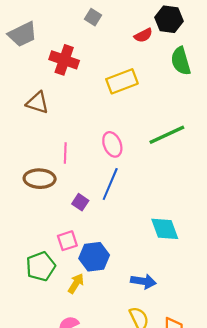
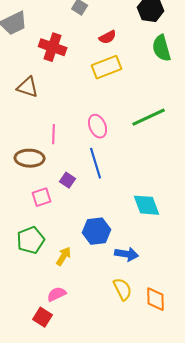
red semicircle: (143, 35) -> (108, 37), moved
blue line: (110, 184) -> (96, 163), turned -40
pink square: (67, 241) -> (42, 197), moved
blue hexagon: (94, 257) -> (97, 231), moved

